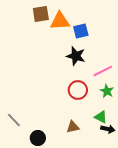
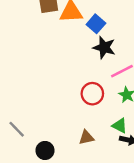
blue square: (81, 31) -> (96, 24), turned -35
black star: (76, 56) -> (104, 47), moved

